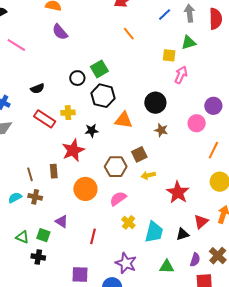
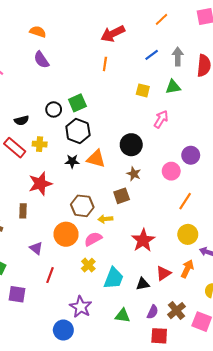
orange line: (129, 34) -> (105, 64), moved, turned 40
yellow square: (169, 55) -> (143, 90), moved
black semicircle: (37, 89) -> (22, 120), moved
black star: (92, 131) -> (72, 161), moved
brown square: (139, 154) -> (122, 196), moved
brown rectangle: (54, 171) -> (23, 211), moved
yellow arrow: (148, 175) -> (105, 219), moved
orange circle: (85, 189) -> (66, 234), moved
pink semicircle: (118, 199) -> (93, 239), moved
purple triangle: (62, 221) -> (36, 248), moved
purple square: (80, 274) -> (17, 294), moved

